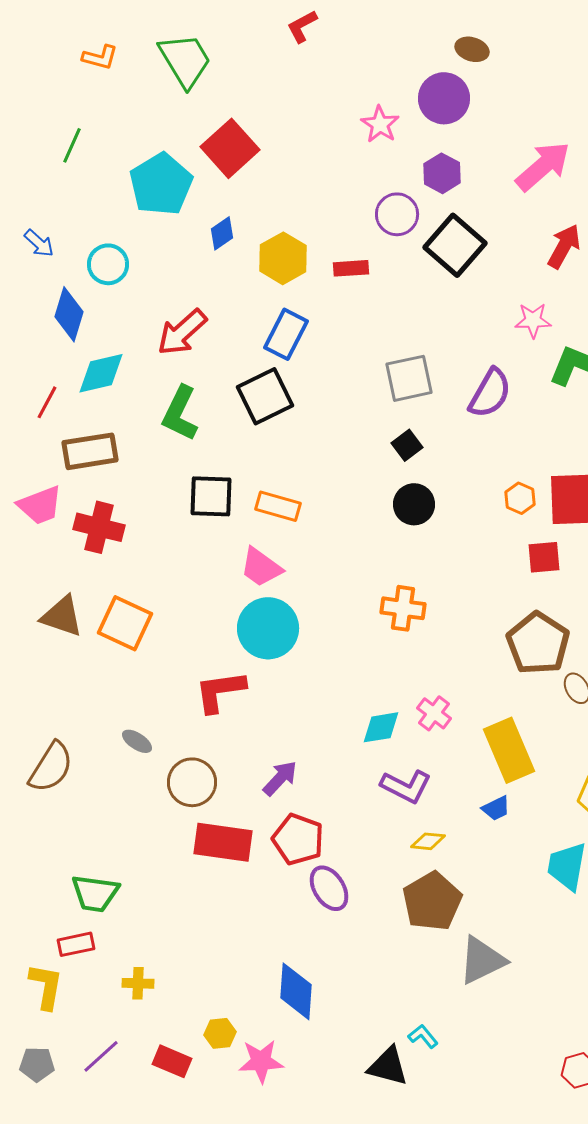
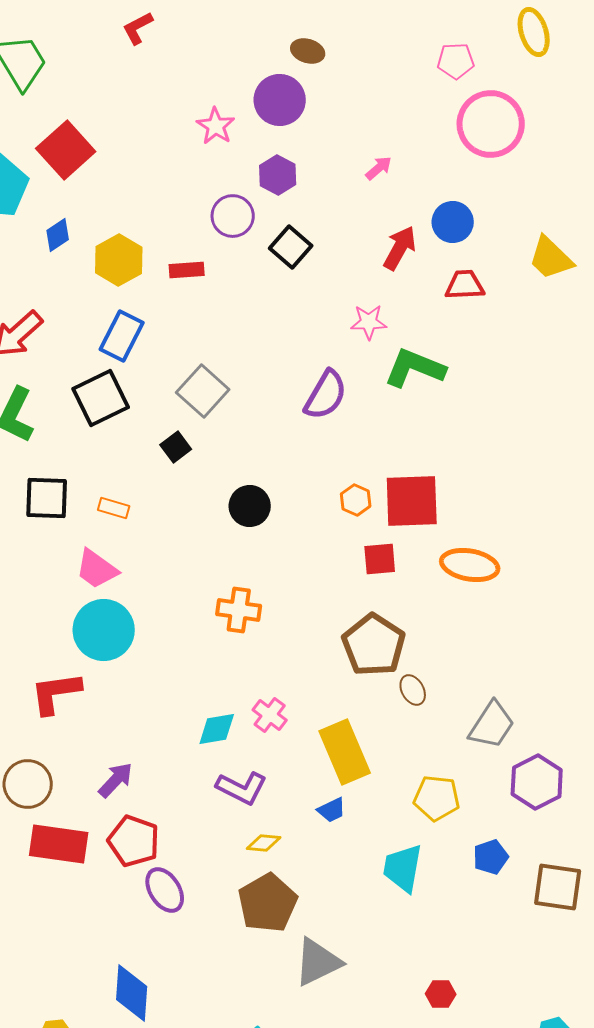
pink arrow: (543, 166) -> (379, 168), size x0.5
black square: (455, 245) -> (291, 247), size x0.7
gray square: (409, 378) -> (203, 391), moved, turned -36
black square: (407, 445) -> (176, 447), moved
orange rectangle: (278, 506) -> (114, 508), size x0.7

